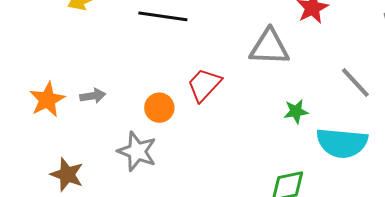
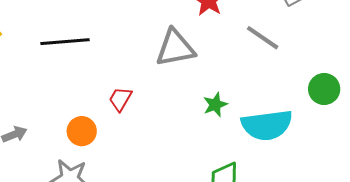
gray line: (355, 82) -> (263, 38), moved
red trapezoid: (204, 85) -> (120, 99), size x0.7

